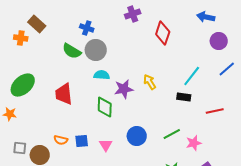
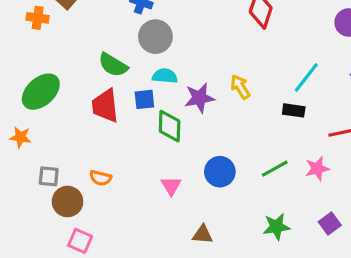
green semicircle: (72, 51) -> (113, 65), moved
blue square: (82, 141) -> (144, 99), moved
pink star: (194, 143) -> (317, 169), moved
gray square: (20, 148) -> (49, 176), moved

